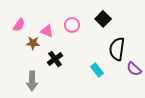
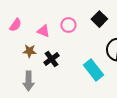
brown star: (33, 43) -> (29, 51), moved
cyan rectangle: (97, 70) -> (93, 70), size x1.5

